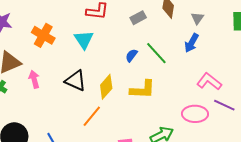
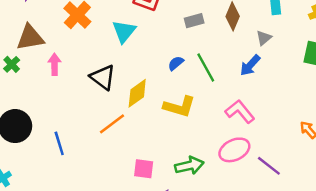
pink L-shape: (209, 81) -> (240, 112), moved
purple line: (224, 105) -> (269, 166), moved
pink ellipse: (195, 114) -> (234, 150), turned -40

